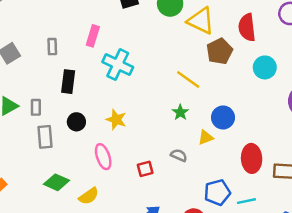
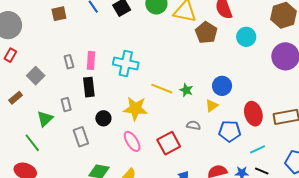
pink rectangle: (93, 36) -> (91, 60), moved
yellow line: (188, 79) -> (162, 89), moved
gray rectangle: (36, 107) -> (66, 105), moved
yellow star: (116, 120) -> (135, 109), size x1.4
red square: (145, 169) -> (169, 143), size x1.6
blue pentagon: (217, 192) -> (230, 131), moved, turned 30

